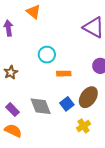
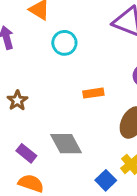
cyan circle: (47, 55) -> (64, 43), moved
blue square: (67, 104) -> (106, 180), moved

